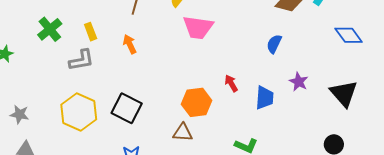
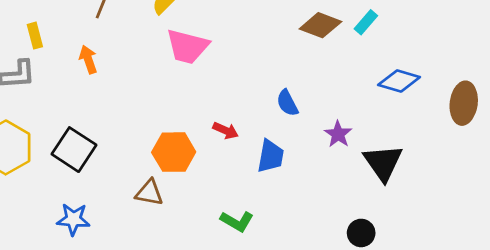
blue diamond: (349, 35) -> (399, 81), turned -44
blue semicircle: (274, 44) -> (287, 103), moved, turned -60
purple star: (299, 82) -> (338, 134), moved
red arrow: (231, 83) -> (226, 131), turned 138

